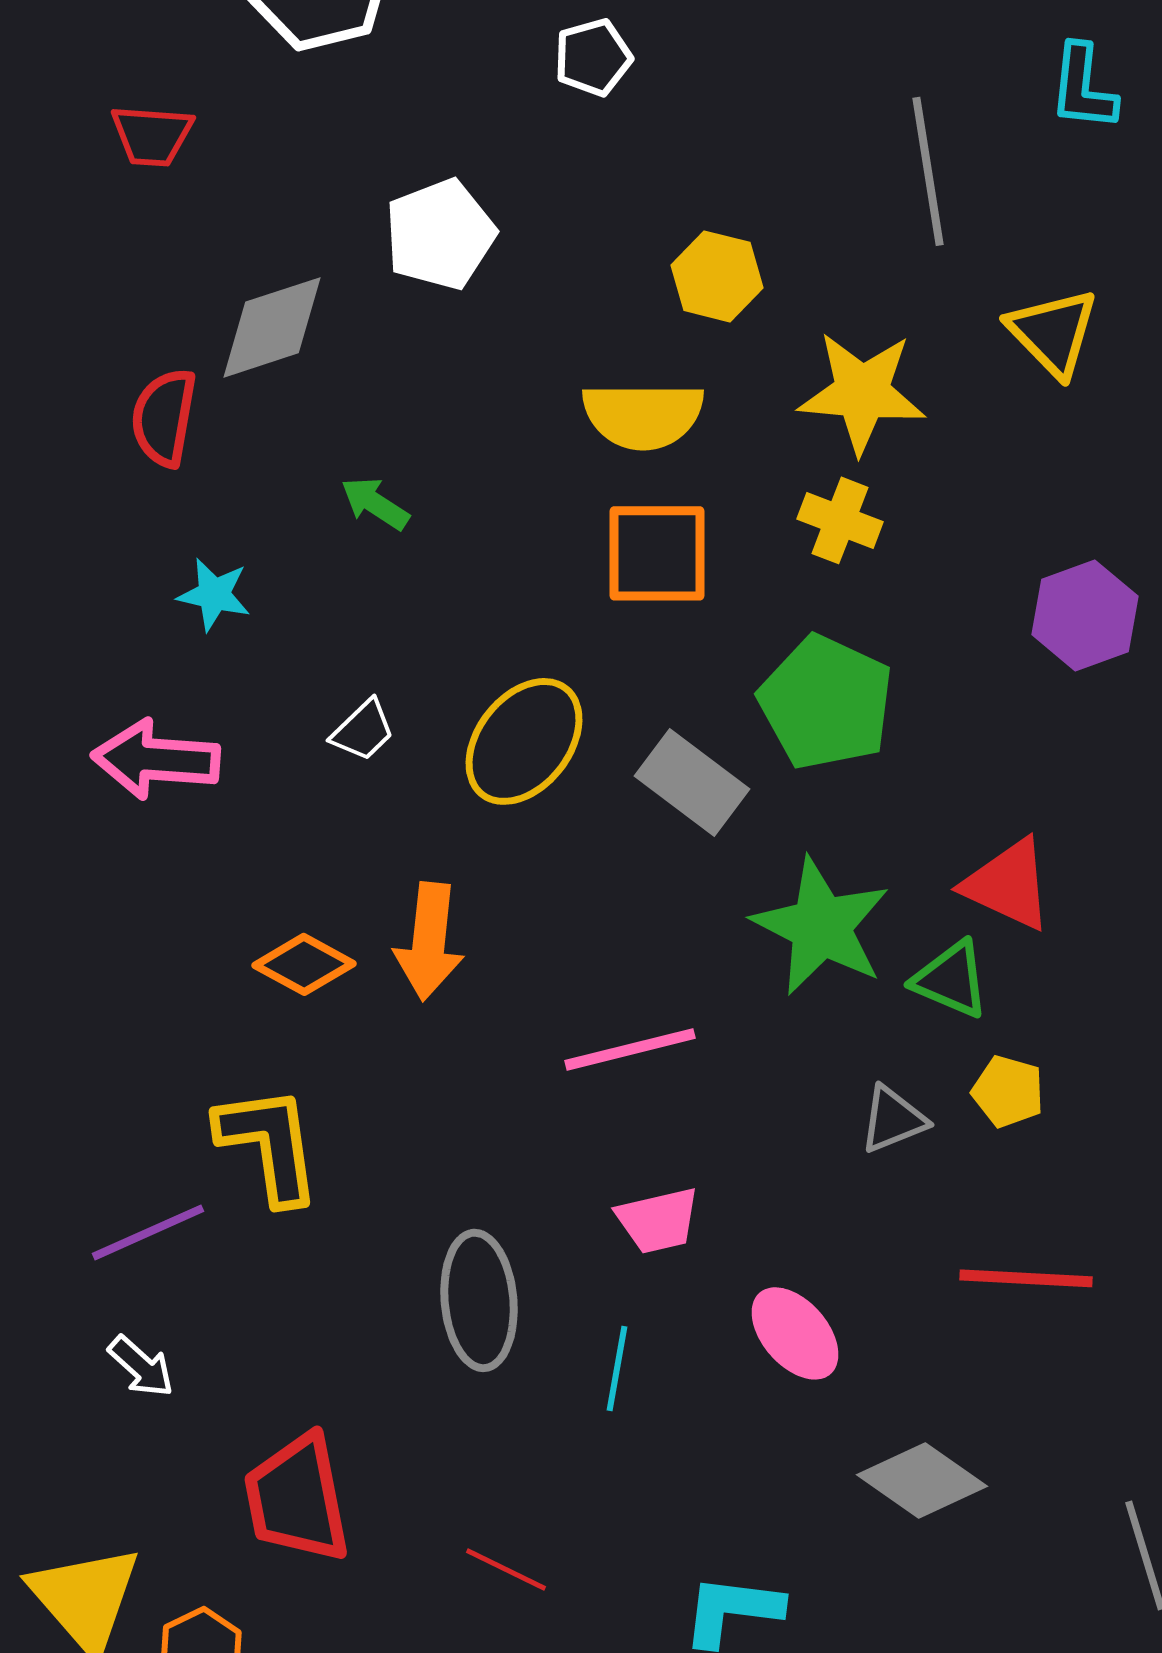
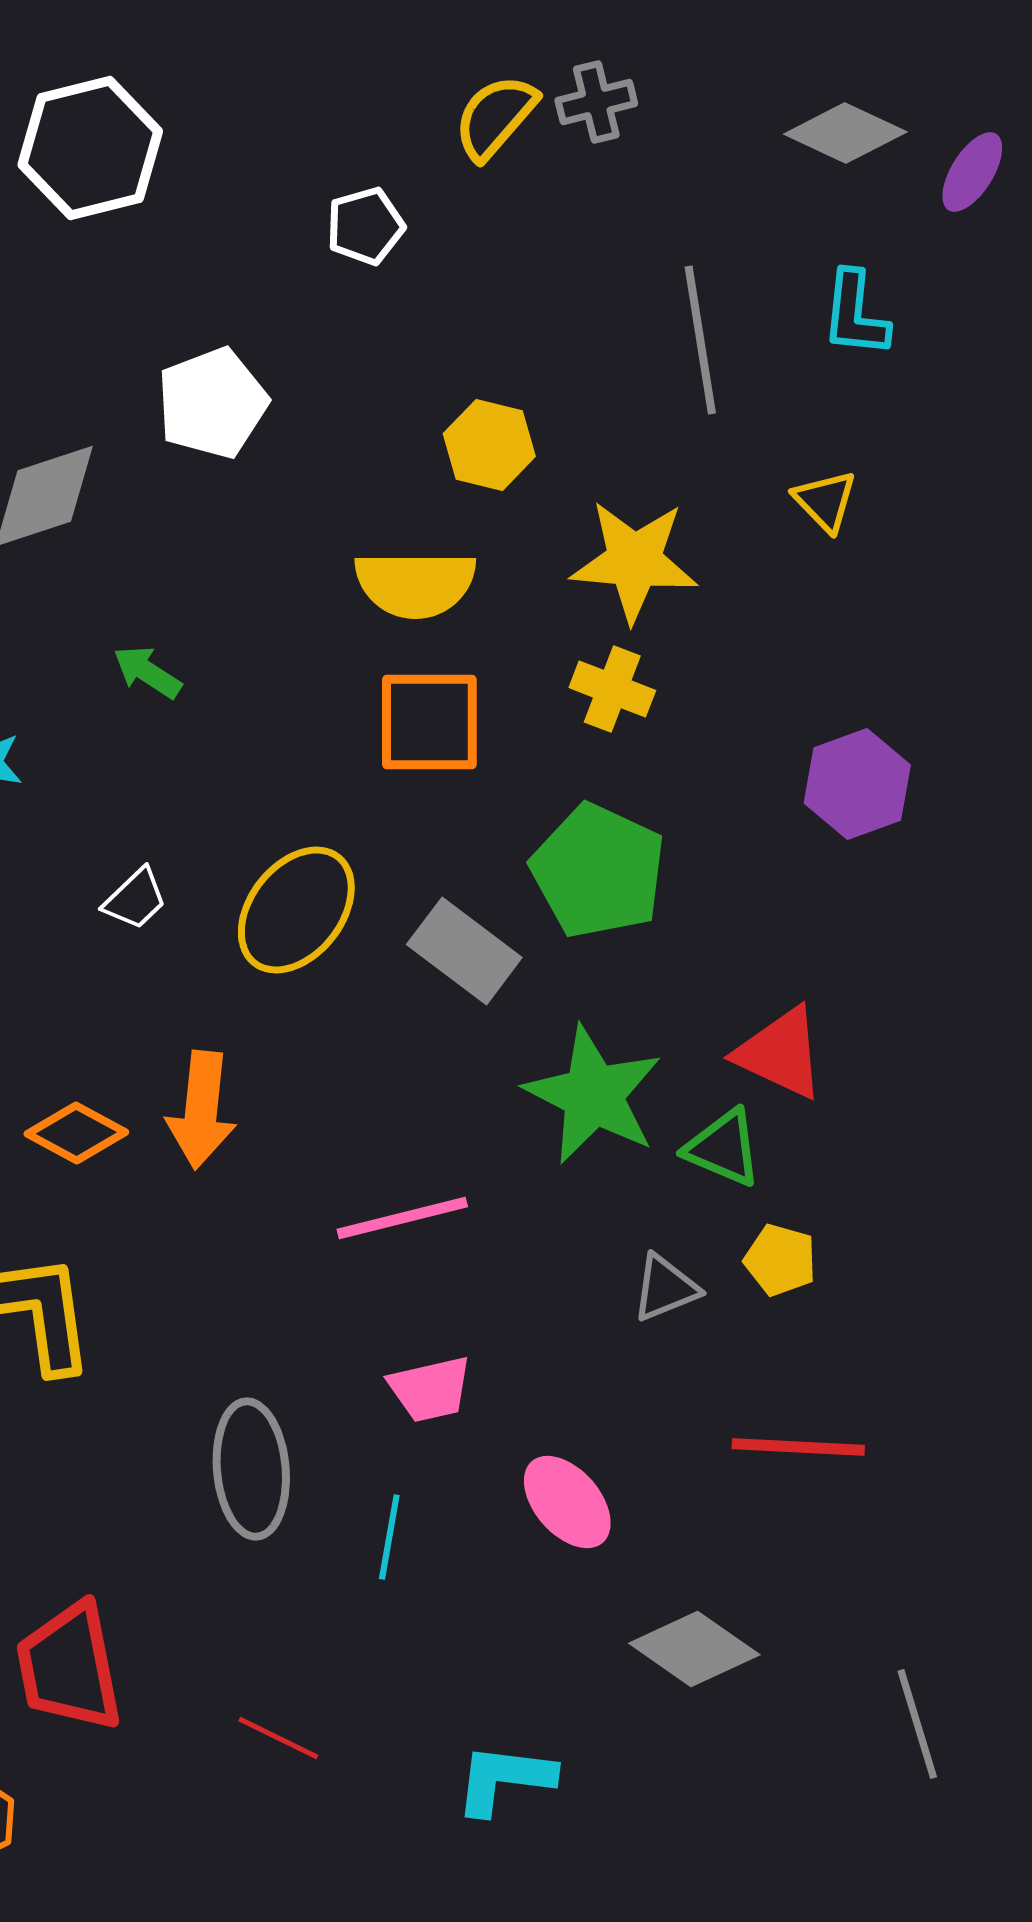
cyan L-shape: (1083, 87) -> (855, 314), moved
yellow triangle: (1053, 332) -> (825, 501), size x0.7

